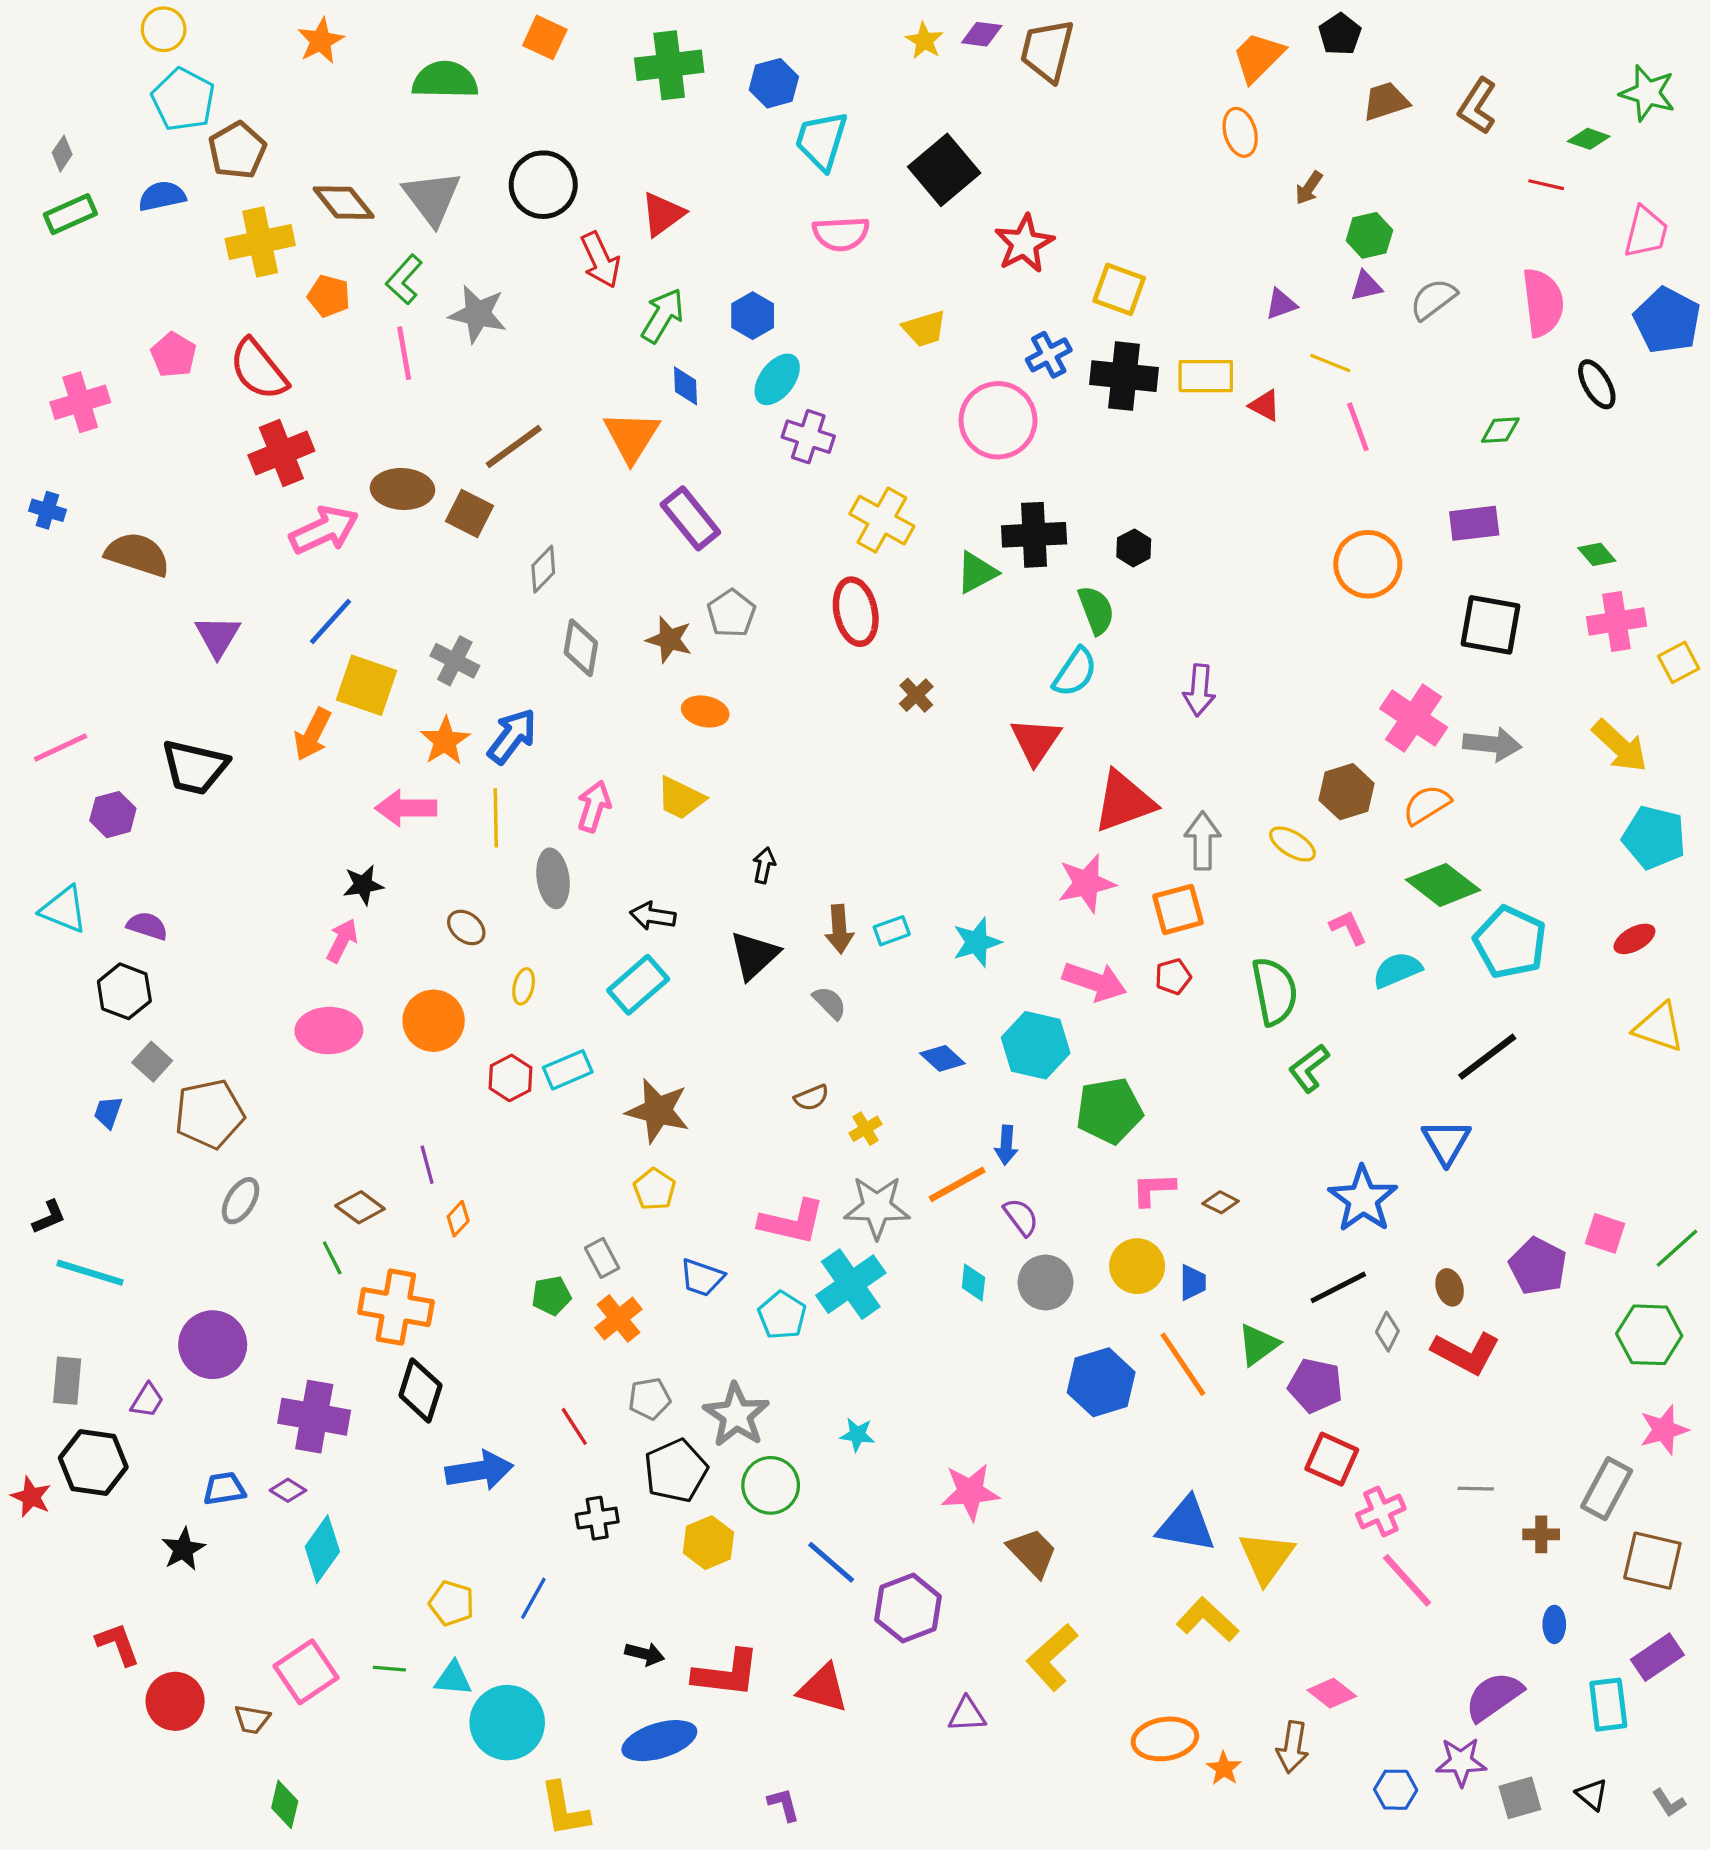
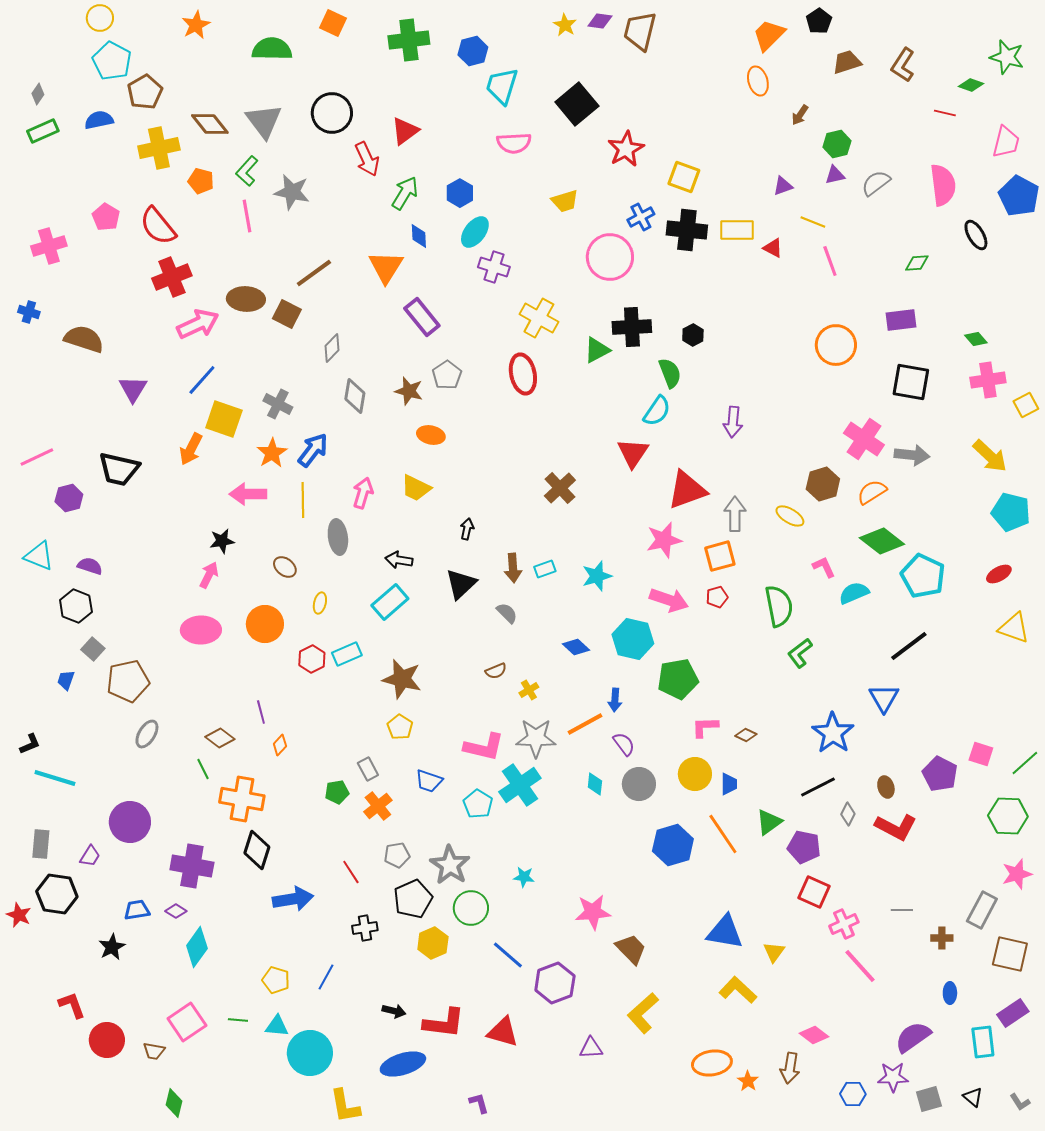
brown cross: (916, 695) -> (560, 488), moved, size x1.5
yellow triangle: (1266, 1557) -> (774, 952), size x0.6

